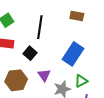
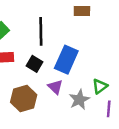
blue rectangle: (73, 54) -> (66, 60), moved

